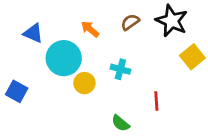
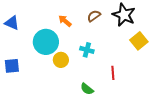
blue triangle: (33, 33) -> (12, 23), moved
blue square: (17, 91) -> (12, 66), turned -35

